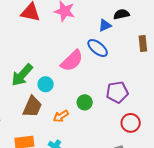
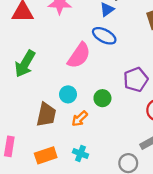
green arrow: (22, 75) -> (25, 64), moved
cyan circle: (46, 84) -> (68, 94), moved

